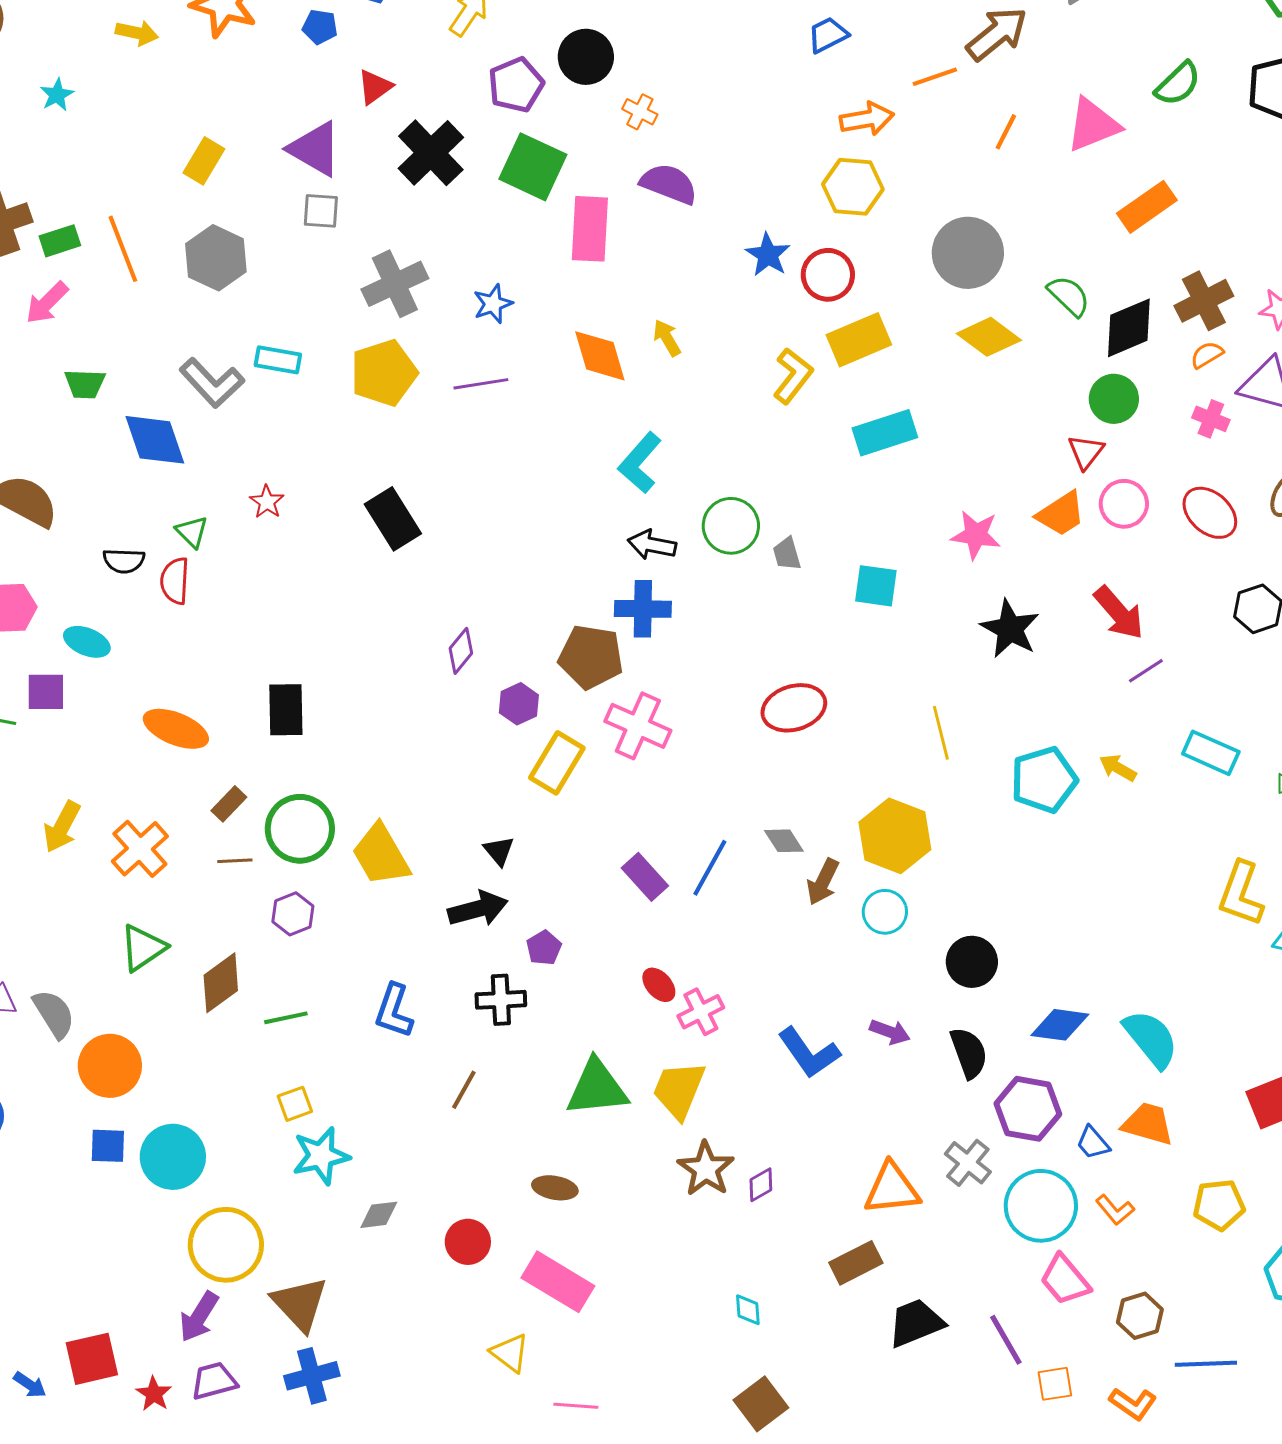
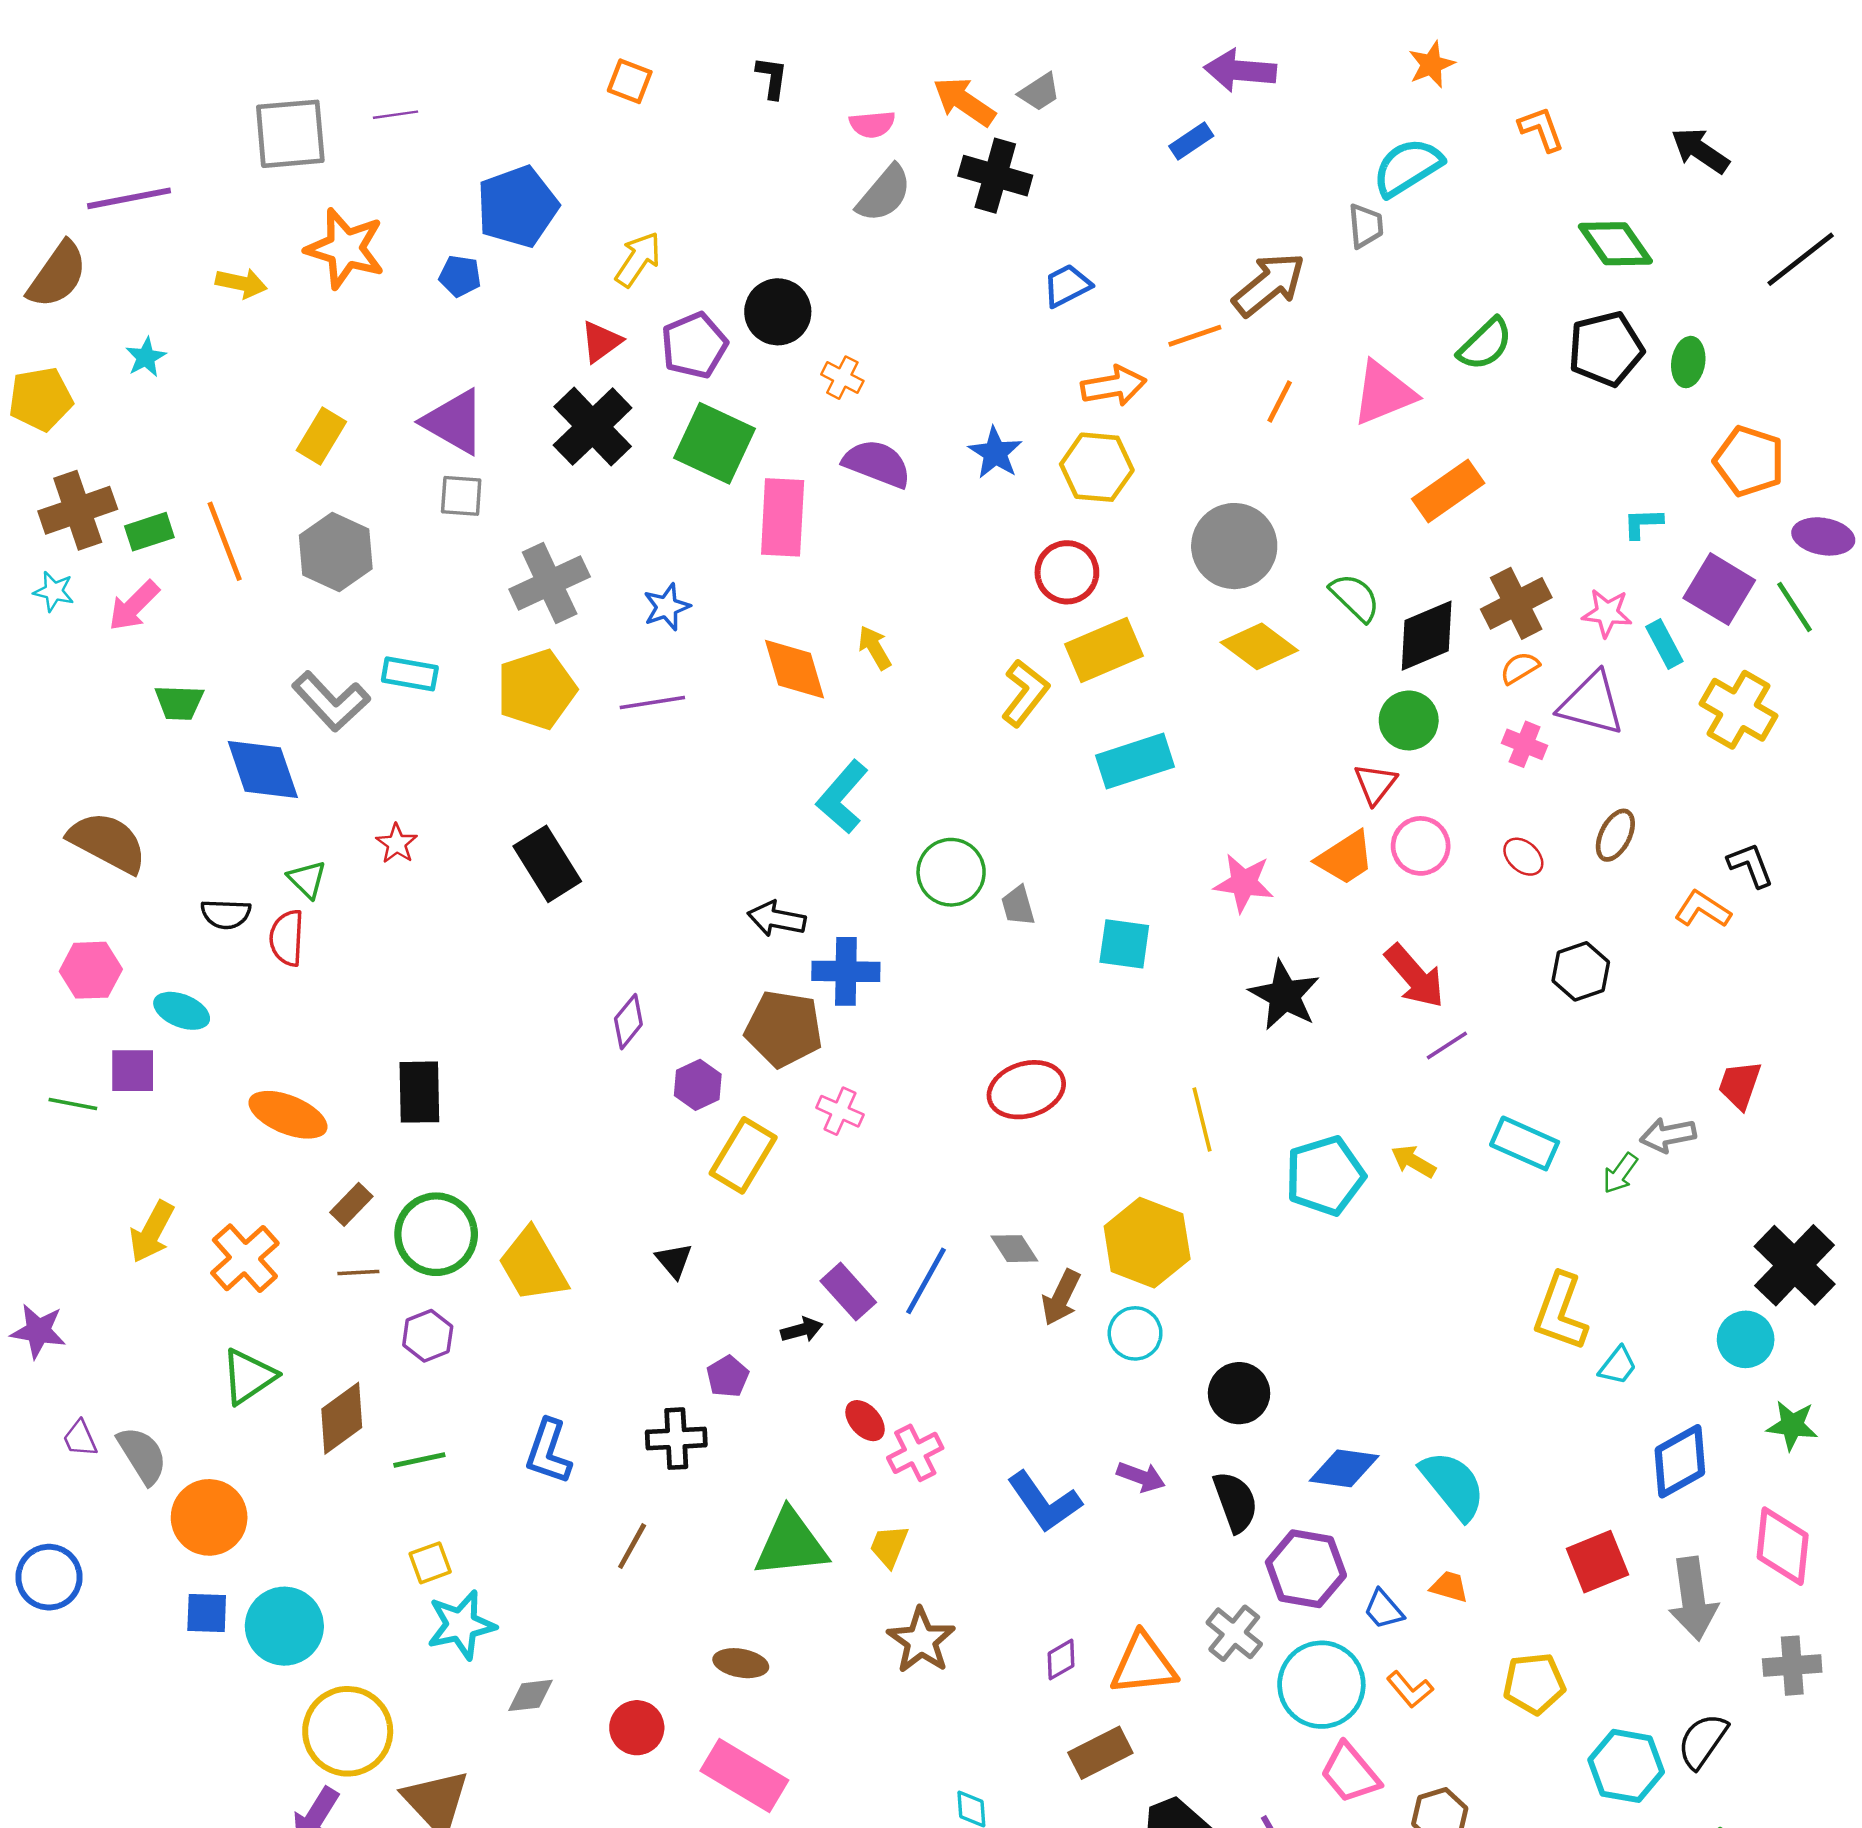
red triangle: (375, 87) -> (601, 342), moved
blue star: (768, 255) -> (995, 453), moved
red ellipse: (1210, 513) -> (1523, 857), size x0.6
black arrow: (652, 545) -> (777, 919), moved
pink cross: (638, 726) -> (840, 1111), size x0.6
black arrow: (478, 909) -> (802, 1330), moved, size x0.6
yellow trapezoid: (679, 1090) -> (889, 1546), size x0.6
orange trapezoid: (1148, 1124) -> (1449, 1587), size x0.6
purple diamond: (761, 1185) -> (1061, 1660), moved

